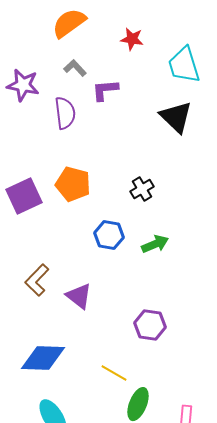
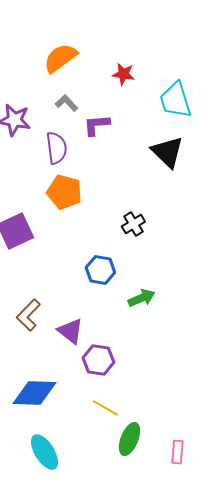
orange pentagon: (73, 184) -> (64, 192), moved
green arrow: (155, 244) -> (141, 298), moved
purple hexagon: (150, 325) -> (98, 360), moved

